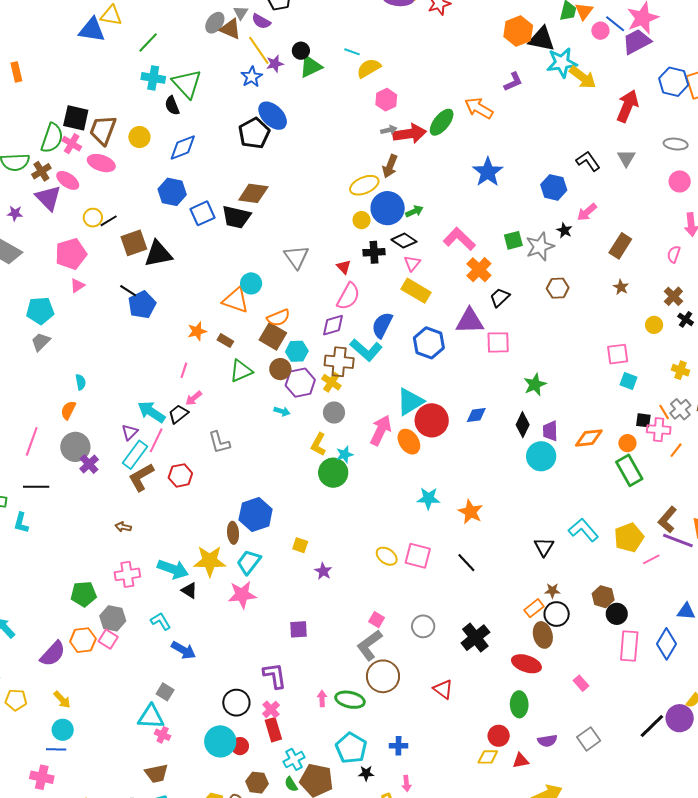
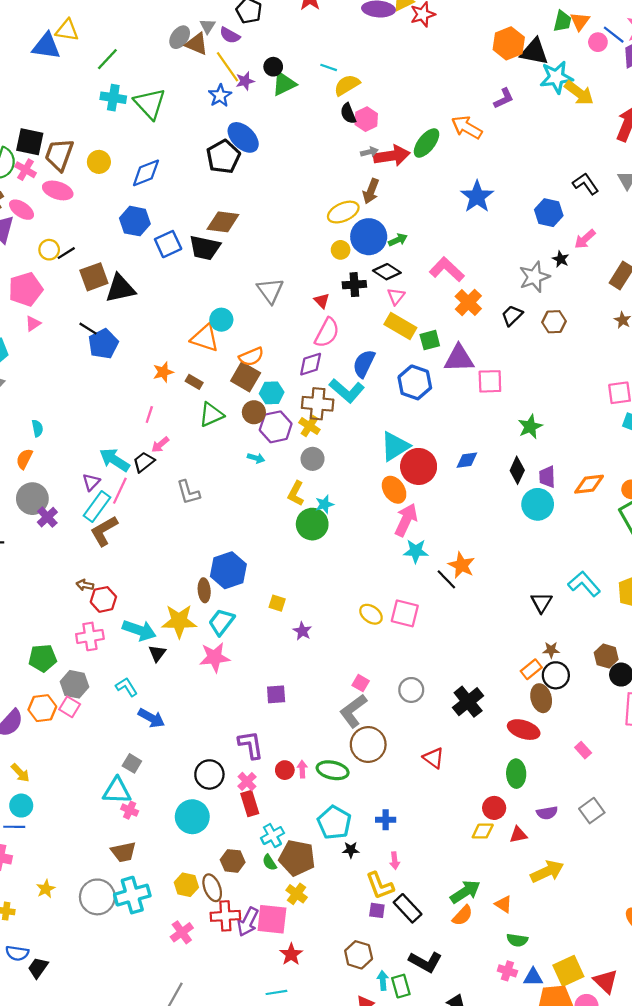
black semicircle: (172, 106) -> (348, 113), moved
green square: (513, 240) -> (430, 340), moved
black trapezoid: (500, 297) -> (512, 315), moved
pink arrow: (381, 430) -> (406, 520), moved
red hexagon: (180, 475) -> (103, 599), moved
black line: (466, 563) -> (446, 579), moved
black triangle: (189, 590) -> (157, 653), turned 36
red circle: (240, 746) -> (285, 770), moved

